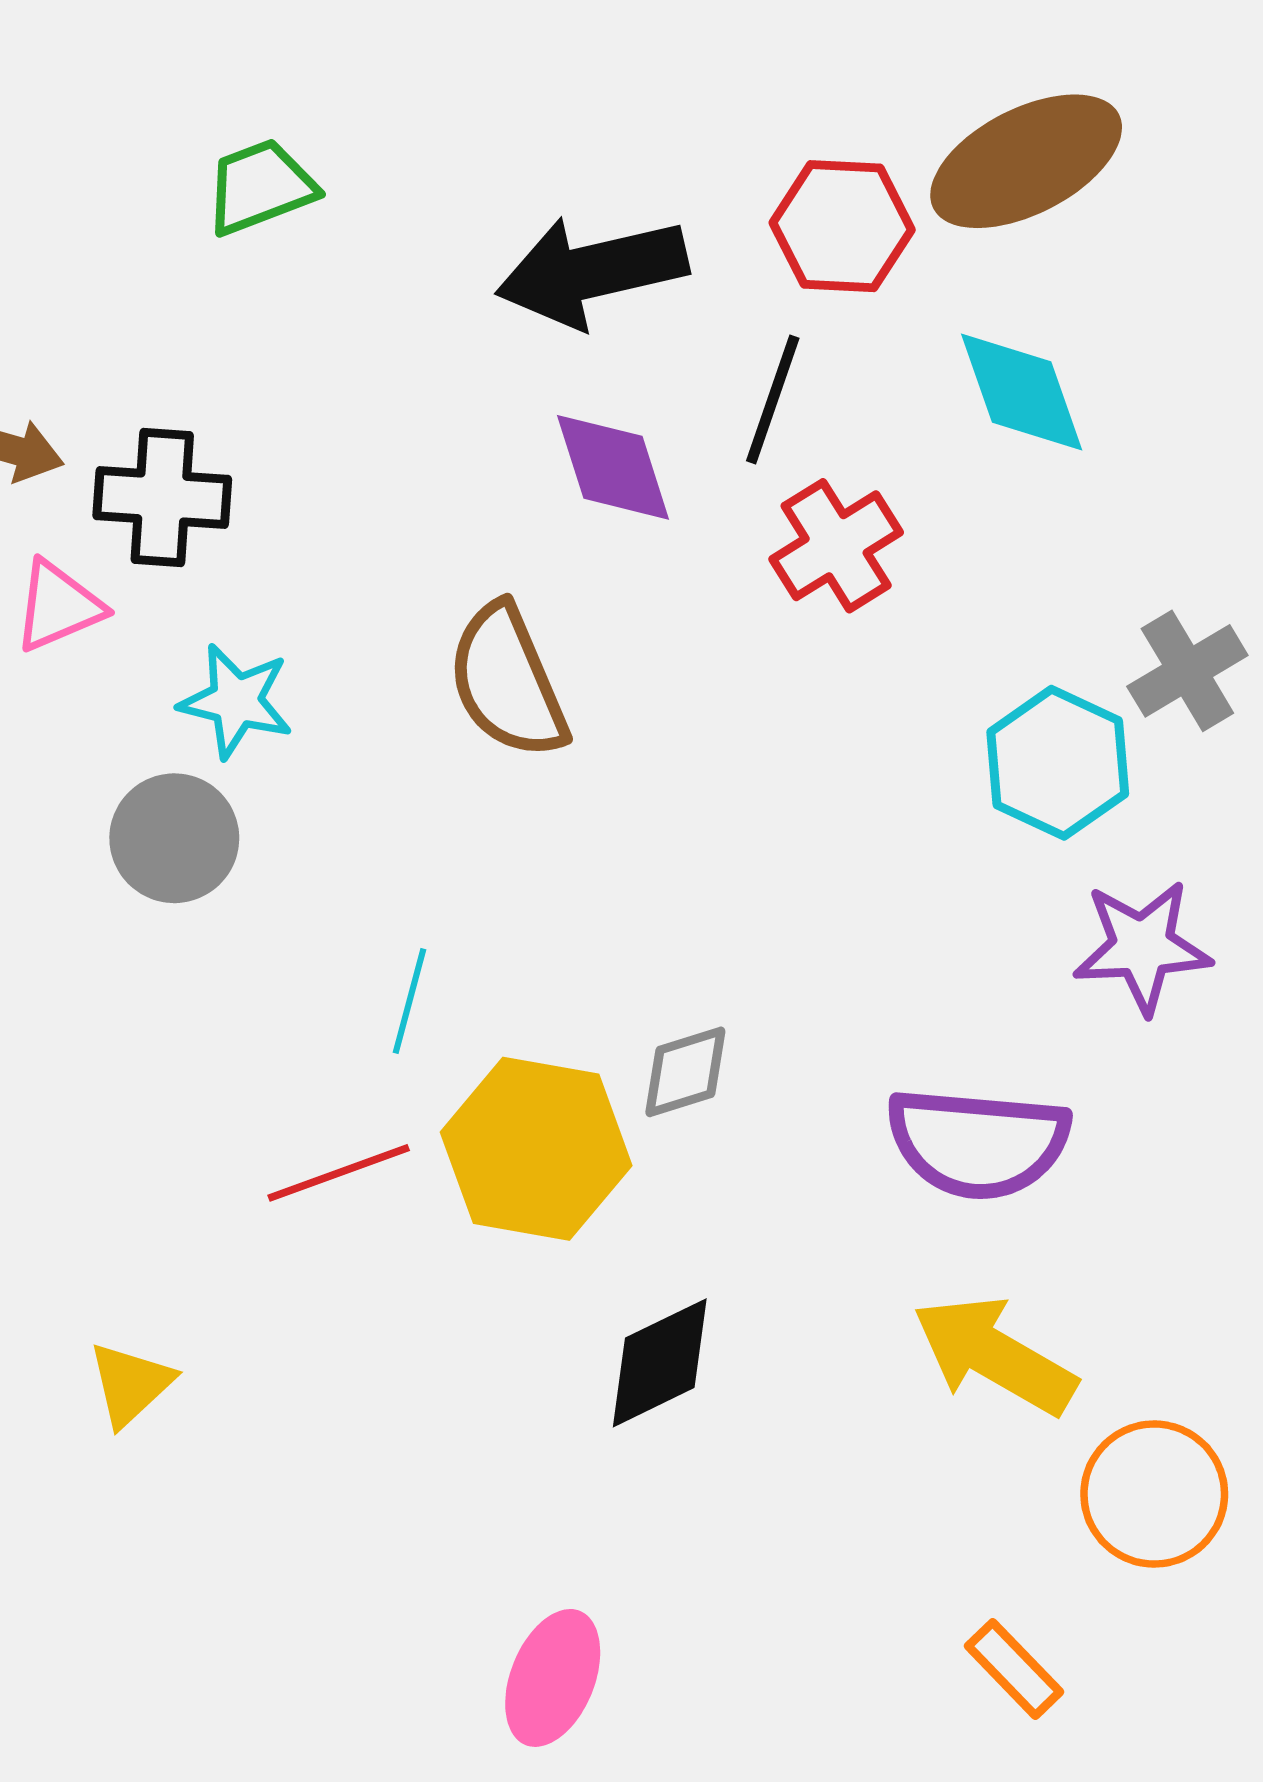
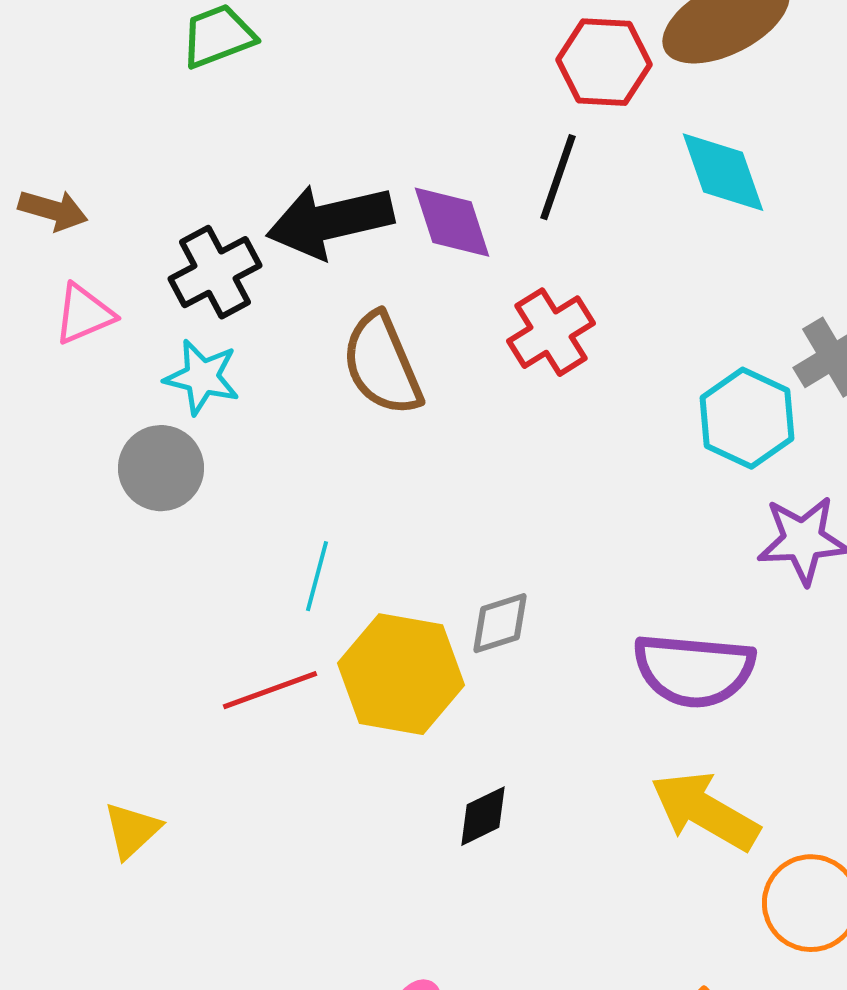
black arrow: (592, 271) -> (330, 221), moved
black cross: (162, 498) -> (215, 272), moved, turned -32
red cross: (836, 546) -> (551, 332), moved
black diamond: (660, 1363) -> (483, 816), size x0.7

